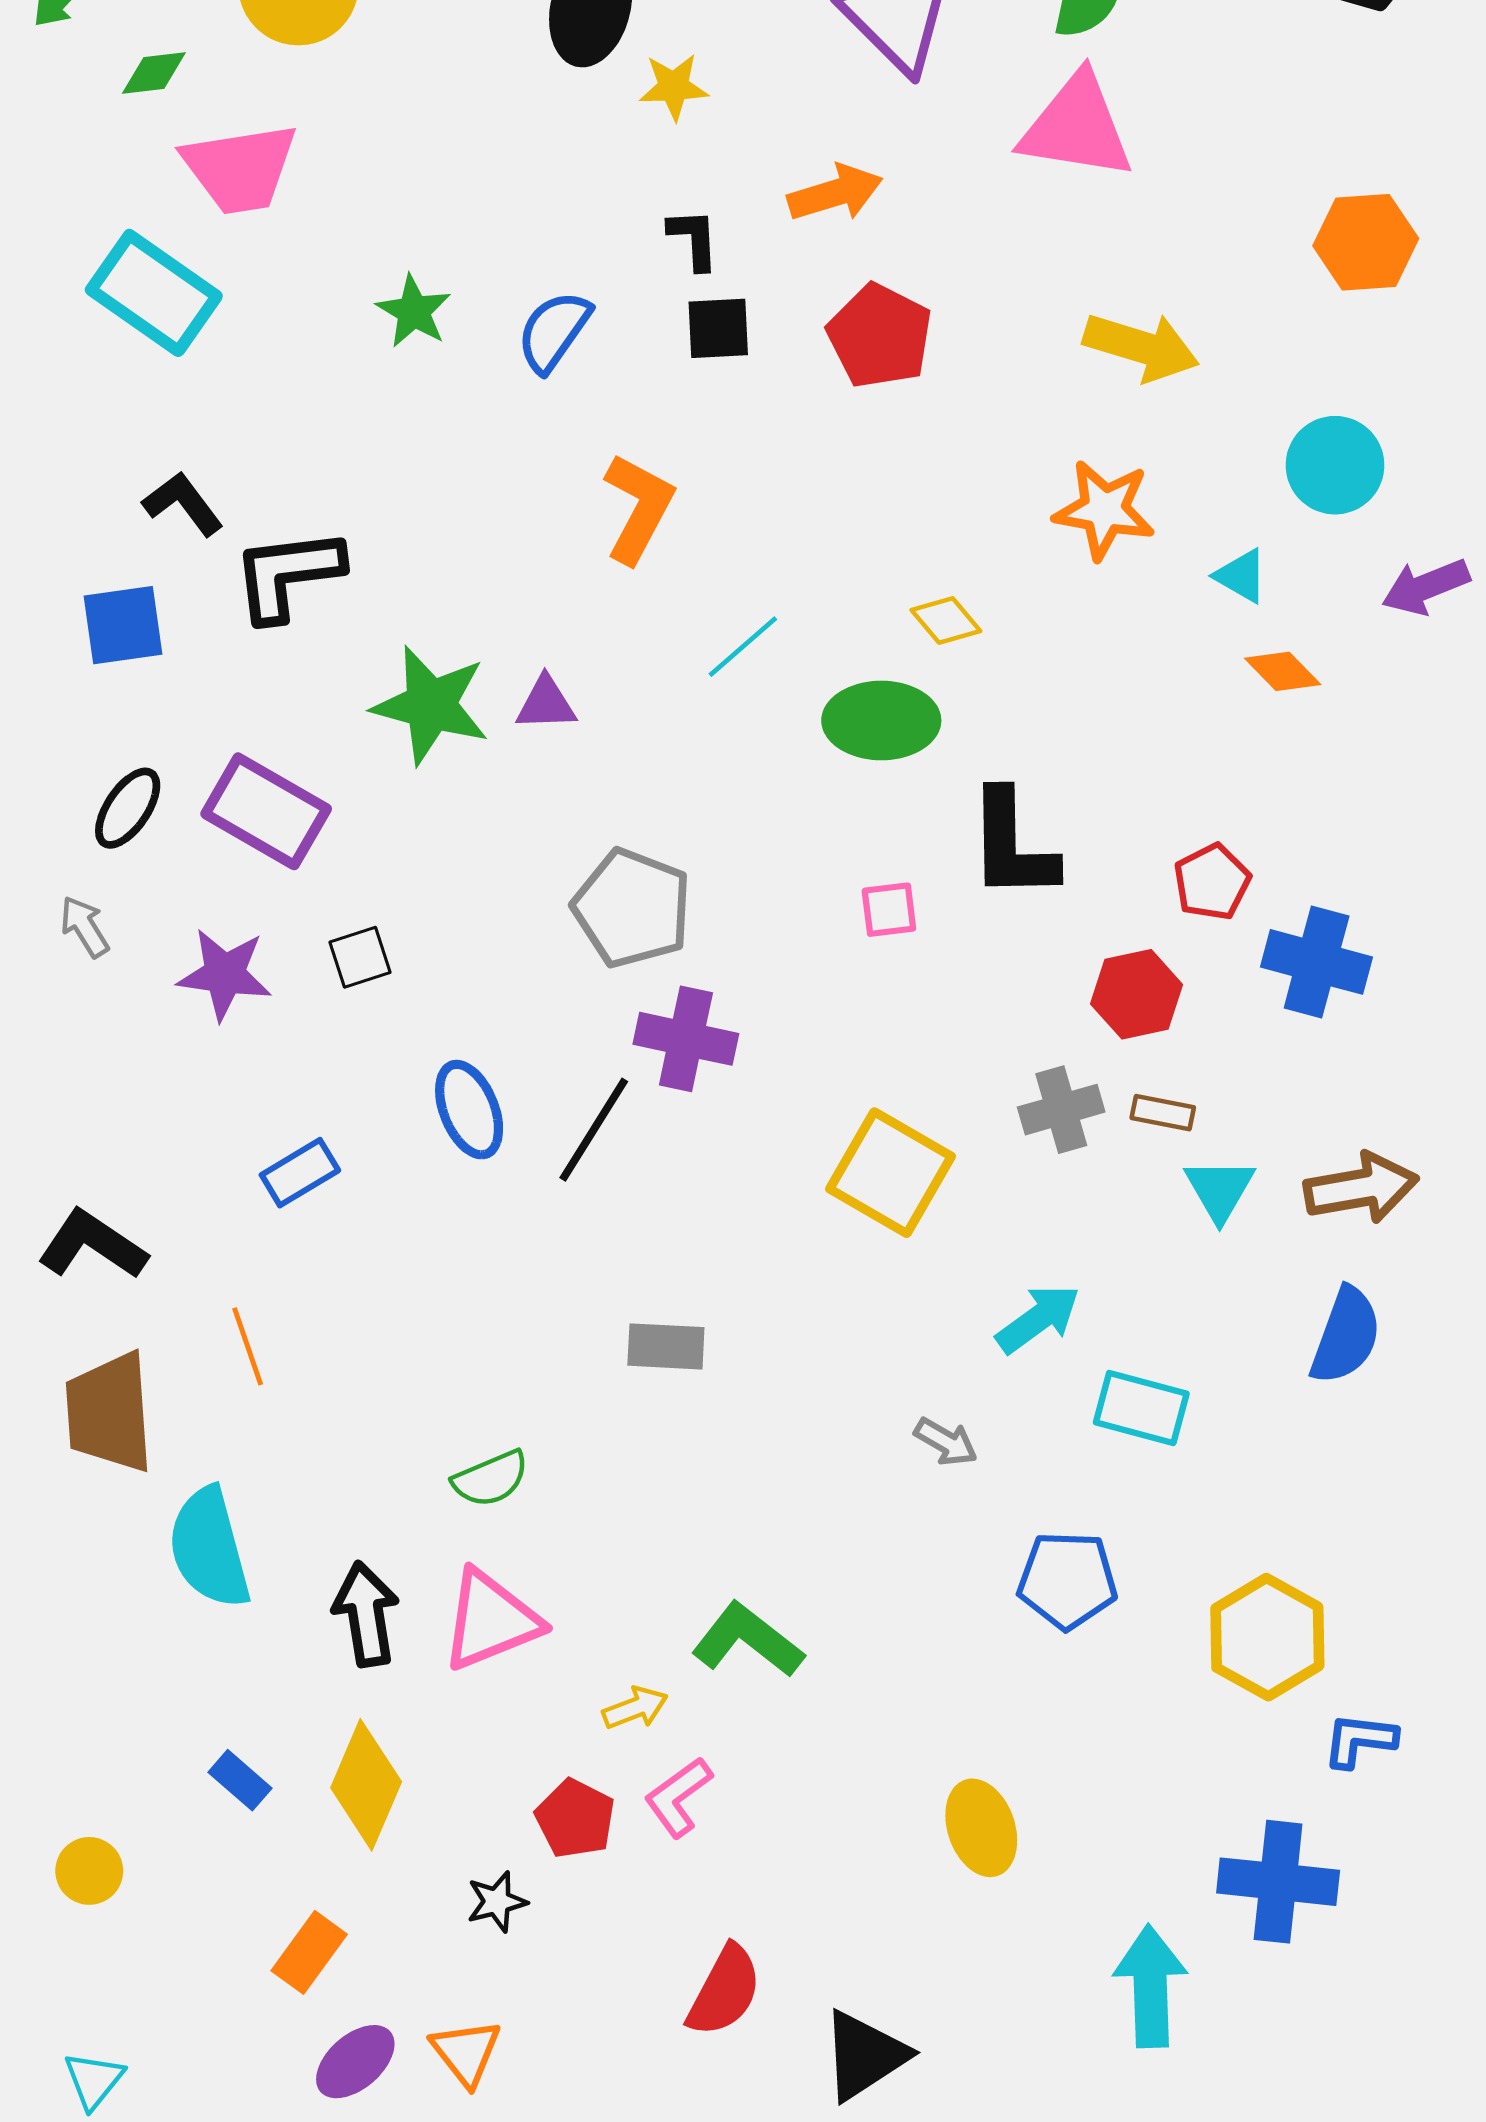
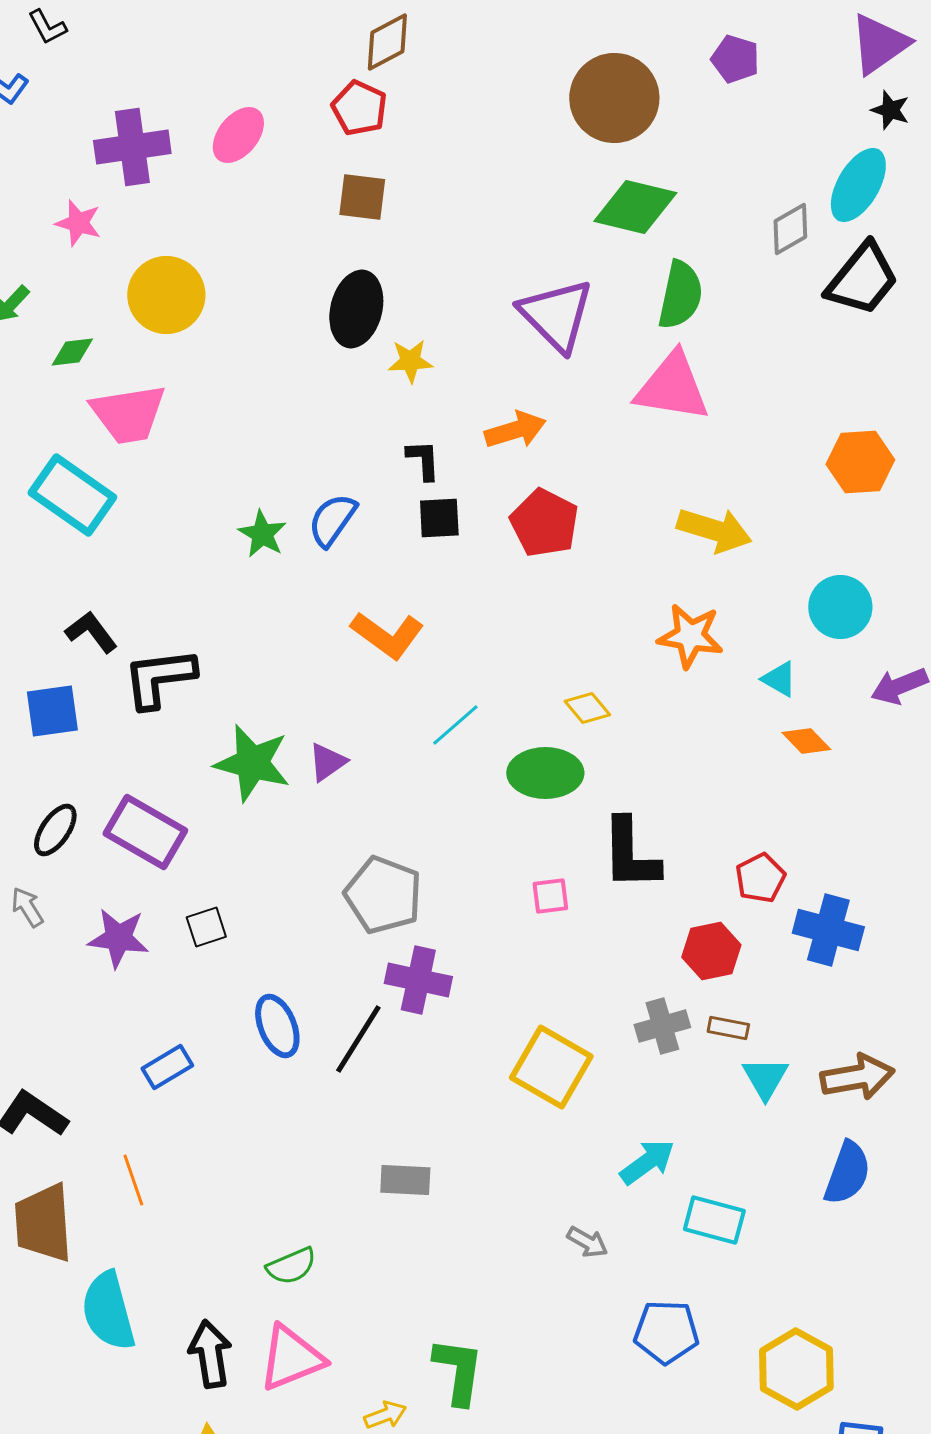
green star: (414, 311) -> (262, 534), moved
orange L-shape: (638, 508) -> (387, 635), turned 98
purple triangle: (546, 704) -> (327, 762), turned -33
green L-shape: (747, 1640) -> (458, 1371), turned 60

